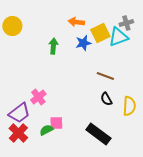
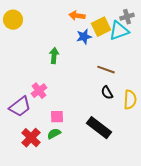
green arrow: (53, 46) -> (54, 56), moved
green semicircle: (46, 130) -> (54, 134), moved
red cross: (18, 133) -> (31, 138), moved

